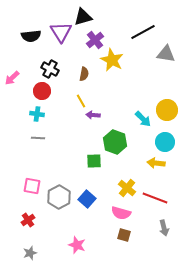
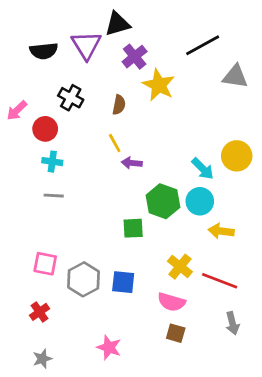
red circle: (42, 91) -> (45, 129), moved
cyan circle: (165, 142) -> (200, 201), moved
blue square: (87, 199) -> (123, 282), turned -36

